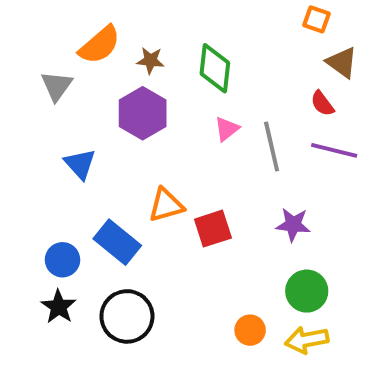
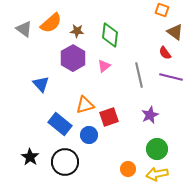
gray triangle: (57, 86) -> (24, 29), moved, turned -30
pink triangle: (227, 129) -> (104, 66), moved
purple star: (293, 225) -> (150, 115), turned -30
blue circle: (62, 260) -> (89, 135), moved

